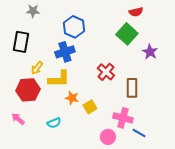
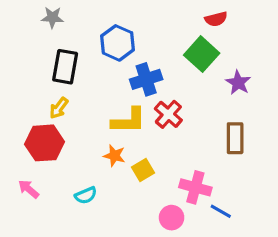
black rectangle: (21, 42) -> (65, 67), moved
blue cross: (65, 52) -> (146, 79), moved
yellow L-shape: (59, 79) -> (129, 121), moved
brown rectangle: (132, 88) -> (235, 138), moved

